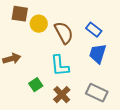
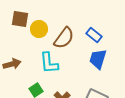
brown semicircle: (64, 33) -> (64, 38), turned 65
cyan L-shape: (60, 66) -> (49, 63), moved

